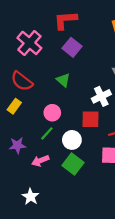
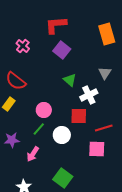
pink cross: (29, 43) -> (23, 46), size x0.6
green triangle: (63, 80) -> (70, 80), moved
pink arrow: (40, 161) -> (33, 154), turned -35
green square: (73, 164) -> (63, 178), moved

